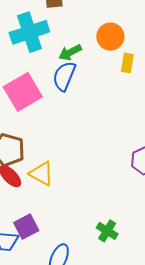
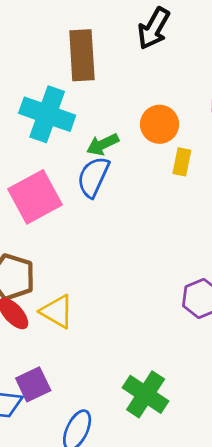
cyan cross: (29, 32) -> (47, 114), turned 36
green cross: (107, 231) -> (146, 394), size x1.5

